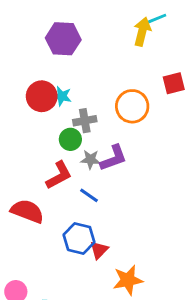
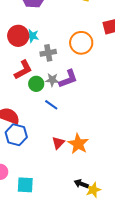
green circle: (70, 139) -> (36, 84), moved
red L-shape: (59, 175) -> (23, 70), moved
blue hexagon: (79, 238) -> (16, 135), moved
orange star: (128, 280) -> (78, 144), moved, turned -30

